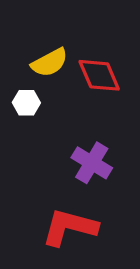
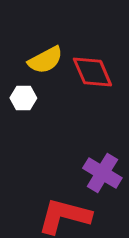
purple cross: (92, 163) -> (102, 173), moved

